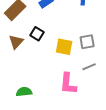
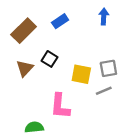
gray line: (89, 67) -> (104, 91), moved
pink L-shape: (68, 84) -> (60, 106), moved

